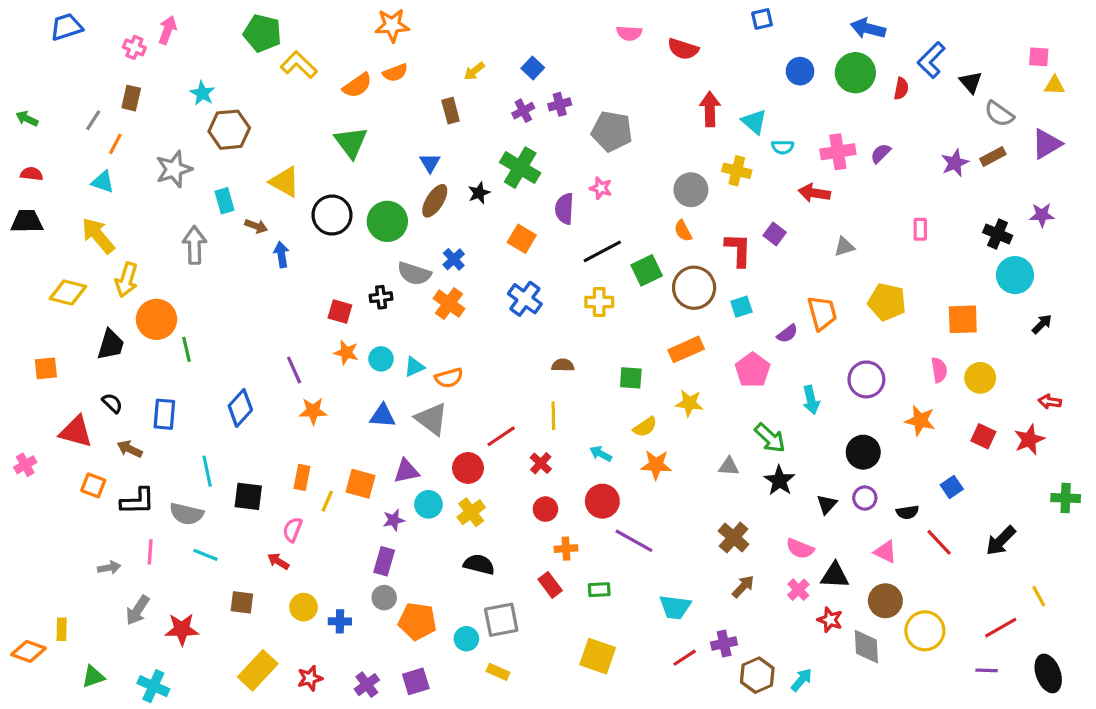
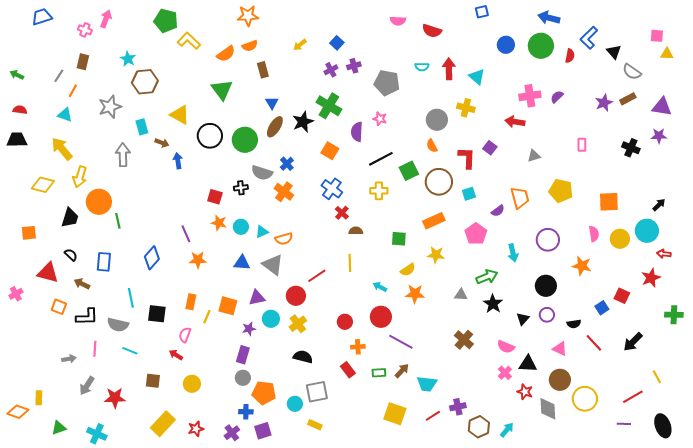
brown rectangle: (451, 111) -> (263, 70), moved
purple triangle: (1047, 144) -> (662, 107), moved, turned 40
cyan semicircle: (783, 147) -> (422, 67), moved
black star: (479, 193) -> (303, 122), size x1.5
cyan circle: (1015, 275) -> (647, 231), moved
red square: (983, 436) -> (622, 296), moved
green arrow: (770, 438) -> (487, 277), turned -65
red cross: (541, 463) -> (342, 213), moved
brown arrow: (743, 587) -> (402, 371), moved
blue cross: (340, 621) -> (246, 412), moved
yellow square: (598, 656) -> (395, 414), moved

